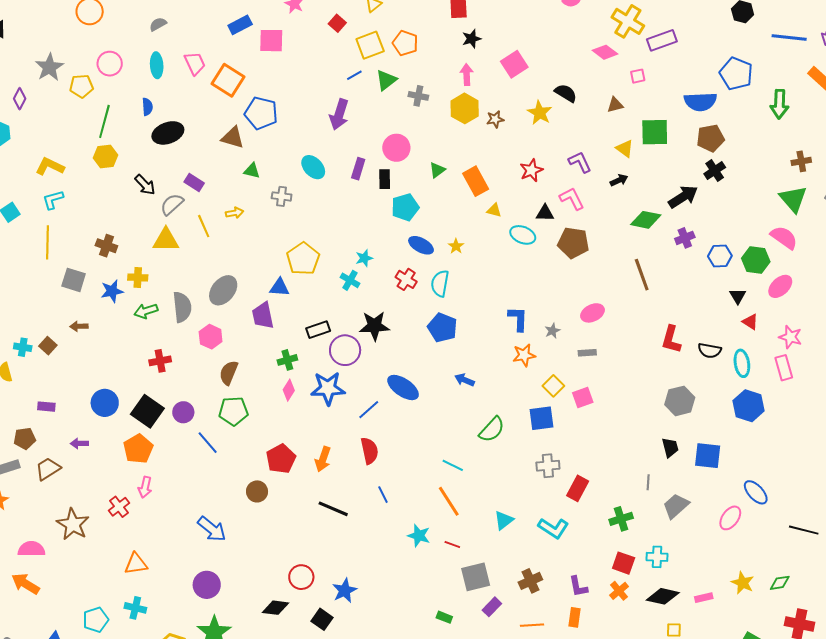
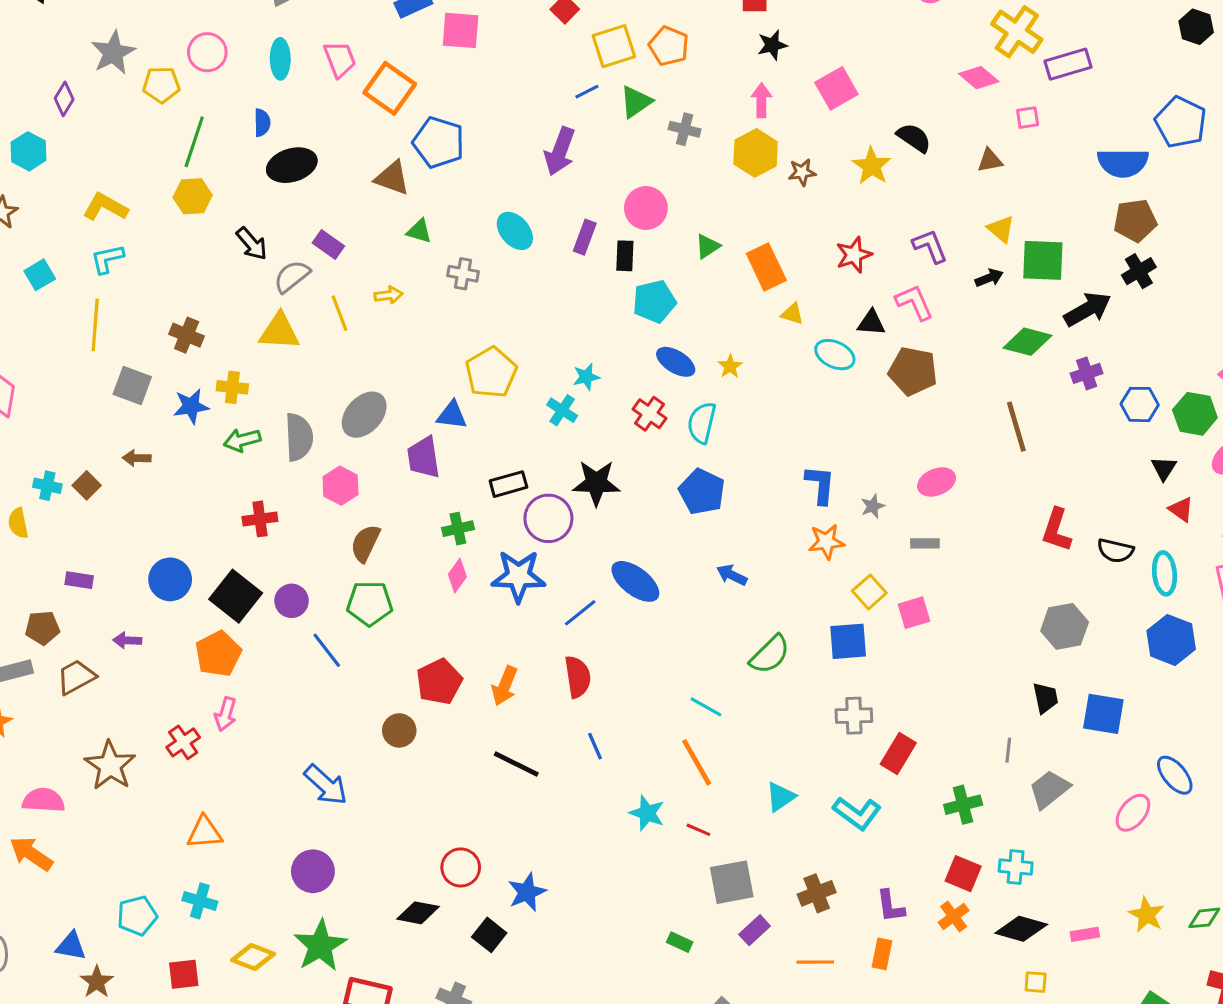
green square: (655, 132) -> (1043, 260), moved

